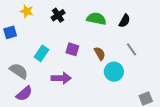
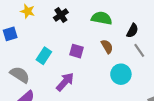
black semicircle: (125, 21) -> (132, 31), moved
brown semicircle: (100, 54) -> (107, 47), moved
purple arrow: (61, 78) -> (65, 82), turned -48

